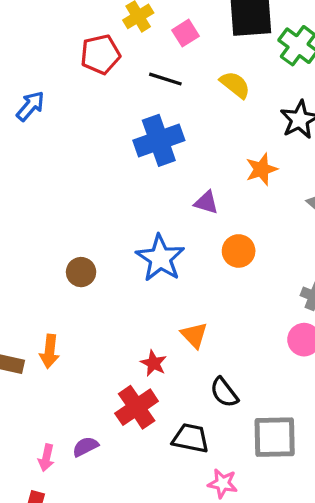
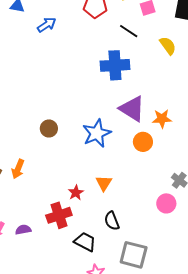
orange star: (261, 169) -> (162, 119), moved
purple triangle: (206, 202) -> (132, 109), size x1.8

